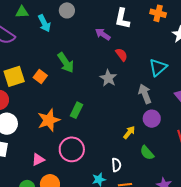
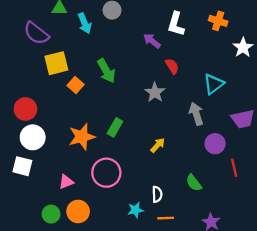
yellow square: (14, 76) -> (56, 63), moved
purple circle: (152, 119) -> (215, 144), moved
yellow arrow: (129, 132) -> (158, 145), moved

